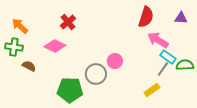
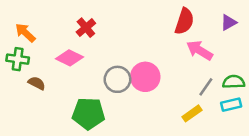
purple triangle: (181, 18) -> (229, 23), turned -32
cyan rectangle: (168, 57) -> (231, 105), moved, turned -49
pink circle: (115, 61) -> (145, 77), size x1.5
gray circle: (96, 74) -> (117, 79), moved

